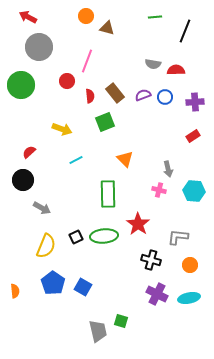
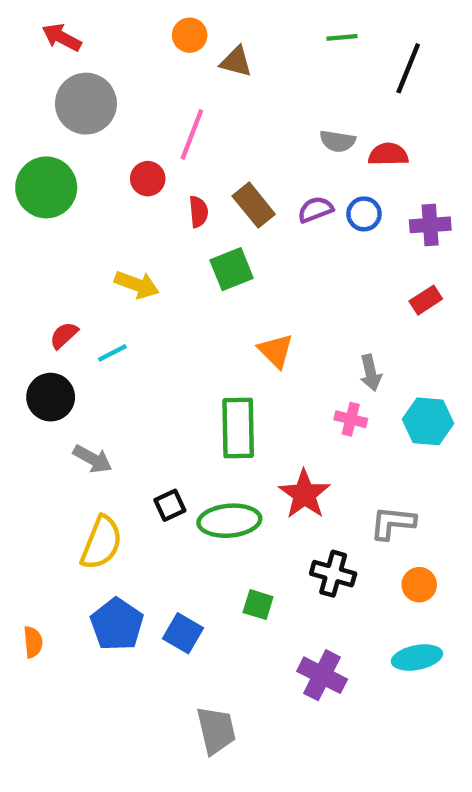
cyan line: (76, 160) -> (112, 353), moved
black square: (76, 237) -> (170, 505), moved
purple cross: (157, 294) -> (322, 675), moved
green square: (121, 321) -> (258, 605), moved

